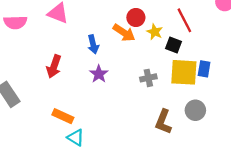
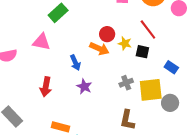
blue rectangle: (204, 69) -> (171, 67), turned -56
yellow square: (184, 72) -> (151, 90), moved
brown L-shape: (163, 122) -> (127, 120), moved

